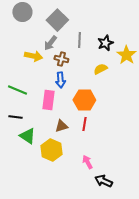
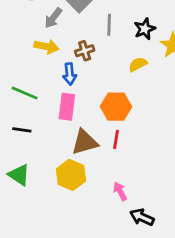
gray arrow: (50, 43) -> (53, 18), moved
brown cross: (61, 59) -> (85, 51), turned -32
blue arrow: (60, 80) -> (70, 74), moved
brown triangle: (61, 126) -> (85, 142), size x1.5
green triangle: (27, 136) -> (19, 175), moved

